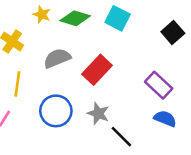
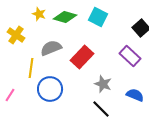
yellow line: (17, 84) -> (31, 68), moved
purple rectangle: (159, 85) -> (130, 56), moved
gray star: (98, 113) -> (103, 84), moved

